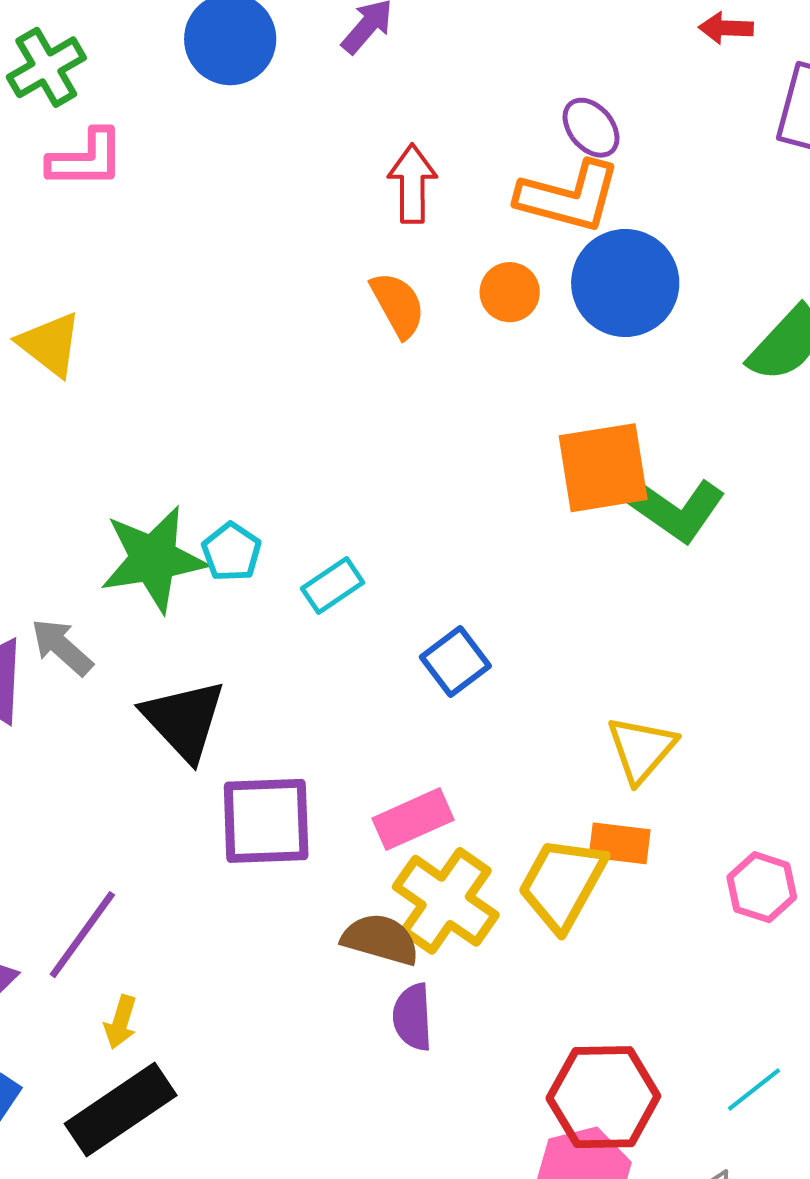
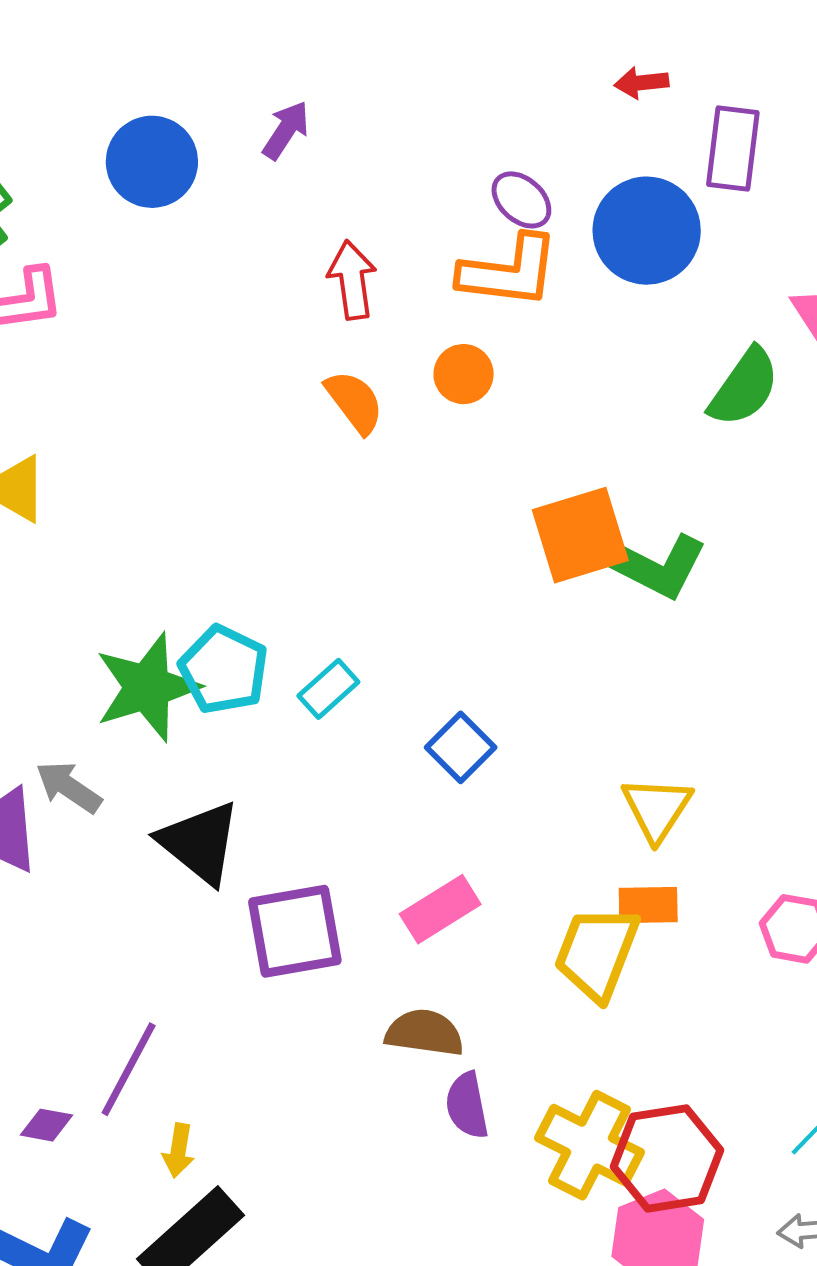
blue circle: (625, 283) -> (647, 231), moved
cyan pentagon: (231, 552) -> (224, 670), size x1.5
yellow cross: (446, 901) -> (590, 1145), moved

